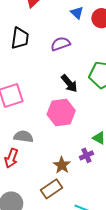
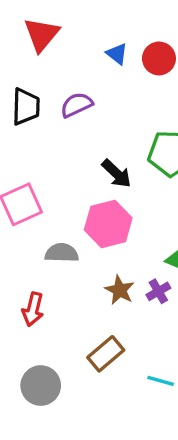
purple semicircle: (61, 44) -> (76, 105), moved
gray semicircle: (23, 137) -> (62, 253), moved
brown star: (62, 165) -> (120, 290), moved

